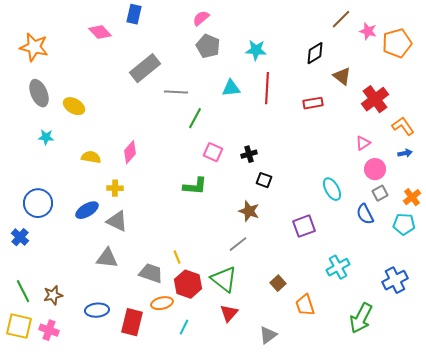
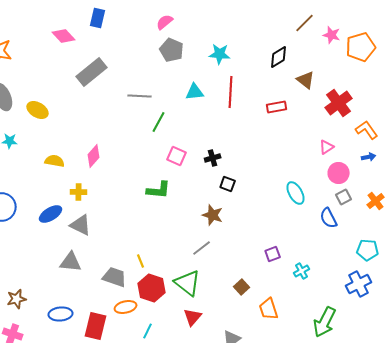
gray rectangle: (145, 68) -> (92, 72), moved
cyan pentagon: (404, 224) -> (368, 250), moved
purple square: (304, 226) -> (273, 254), moved, size x0.7
cyan cross: (338, 267) -> (302, 271), size x0.7

